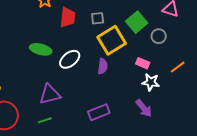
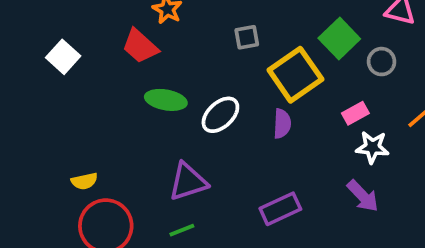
red trapezoid: (68, 17) -> (140, 46), moved, turned 130
gray square: (98, 18) -> (247, 37), moved
pink rectangle: (143, 63) -> (355, 113), turned -48

